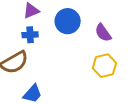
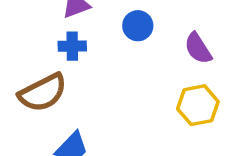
blue circle: (68, 21) -> (138, 26), size x0.7

